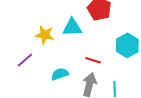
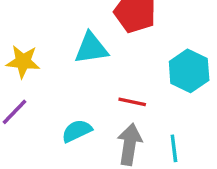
yellow star: (45, 35) -> (23, 62), moved

